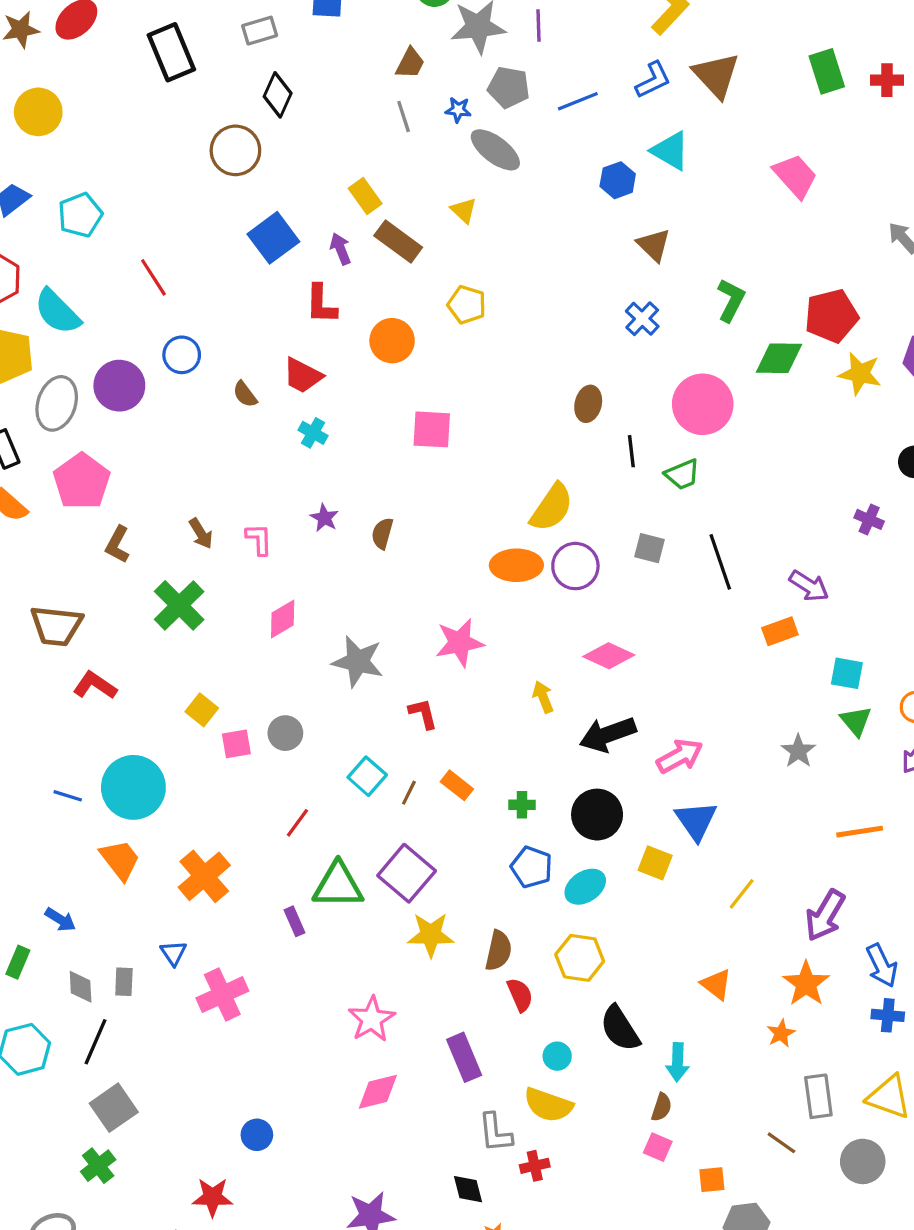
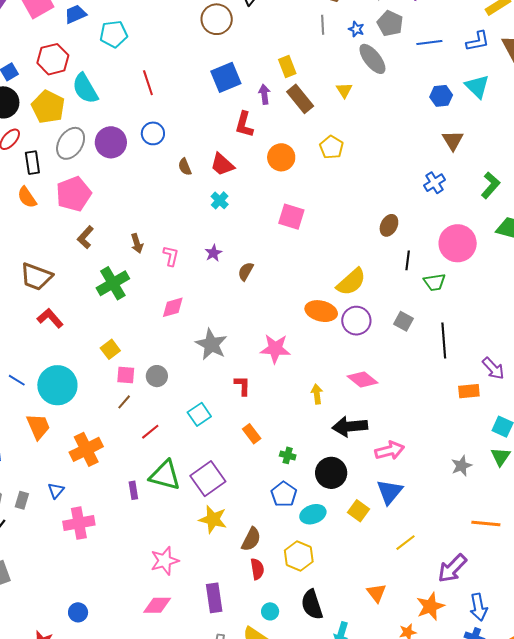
brown line: (409, 793) -> (124, 402), moved

